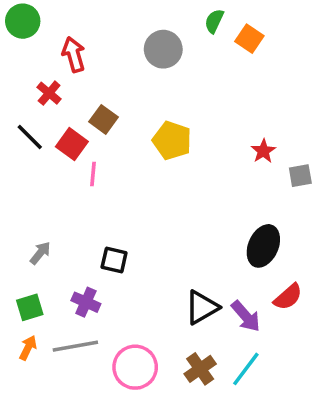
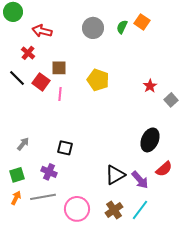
green semicircle: (214, 21) -> (122, 27), moved
red arrow: (74, 54) -> (42, 31), turned -60
brown square: (104, 119) -> (59, 68), turned -35
pink line: (93, 174) -> (60, 94), moved
gray square: (300, 176) -> (171, 100), turned -32

